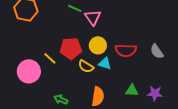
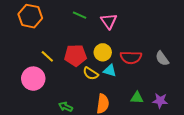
pink triangle: (93, 17) -> (109, 21), moved
yellow line: (50, 58) -> (47, 56), moved

